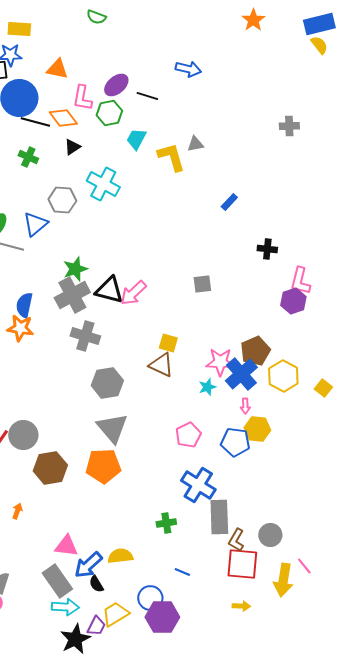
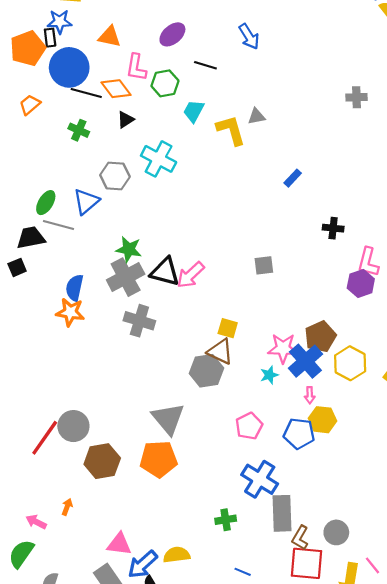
blue arrow: (188, 69) -> (249, 37), turned 45
purple ellipse: (116, 85) -> (172, 34), moved
green star: (75, 269) -> (129, 249), turned 30
gray hexagon: (107, 383) -> (206, 371), moved

